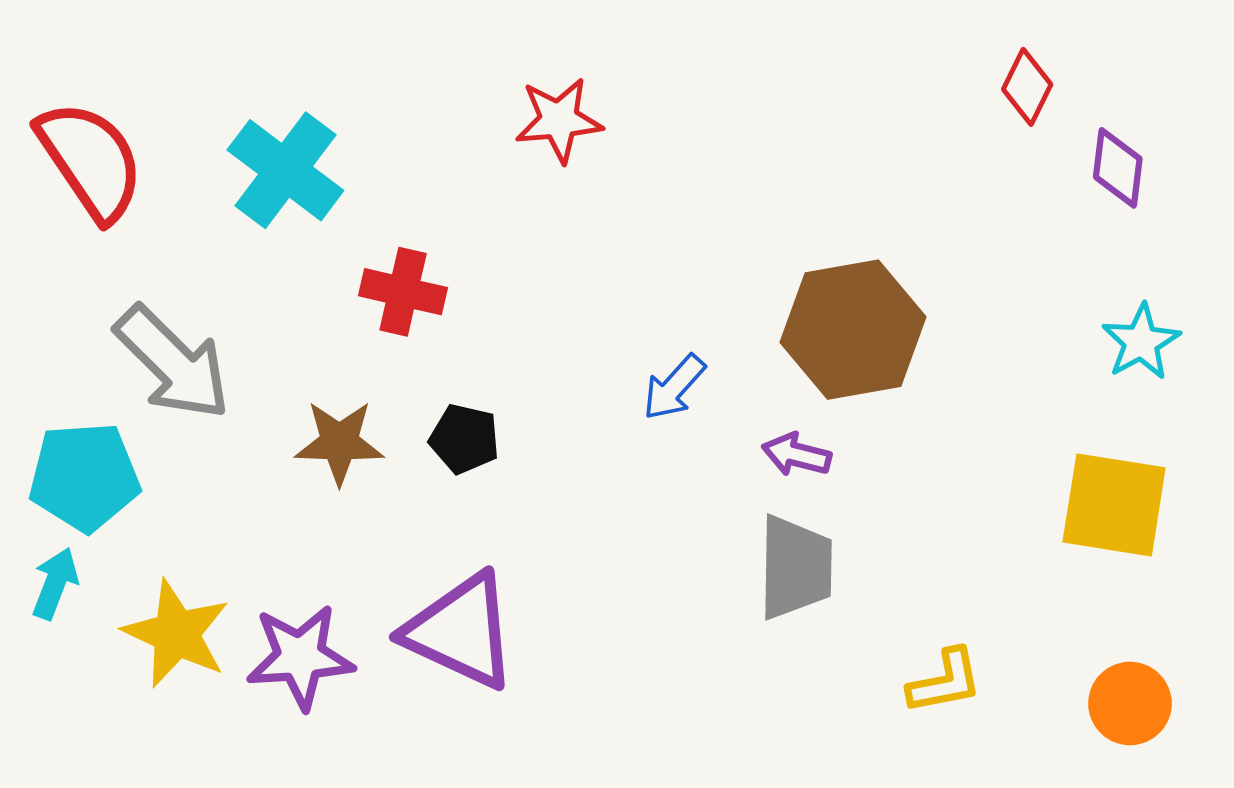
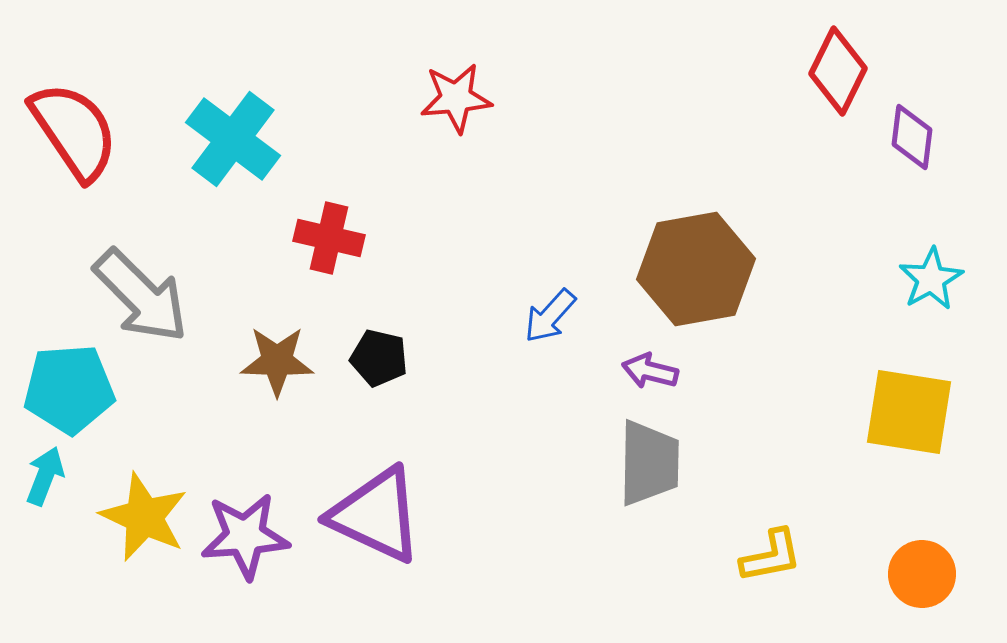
red diamond: (1027, 87) -> (838, 71), size x1.4

